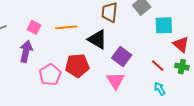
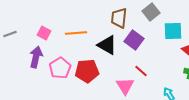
purple square: (122, 57) -> (134, 40), moved
red line: (158, 66) -> (141, 71), moved
pink pentagon: (50, 75) -> (60, 68), moved

